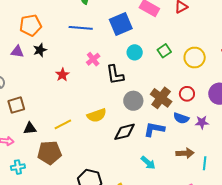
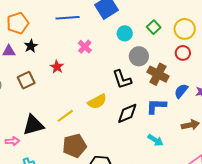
black L-shape: (115, 75) -> (122, 79), moved
red circle: (187, 94) -> (183, 53), moved
gray circle: (133, 101) -> (139, 56), moved
brown square: (16, 105) -> (26, 80), moved
blue semicircle: (181, 118) -> (181, 91), turned 119
black triangle: (30, 128) -> (33, 125), size x1.6
brown pentagon: (49, 153) -> (74, 146), moved

